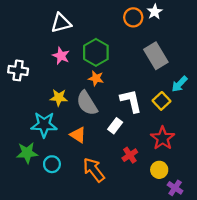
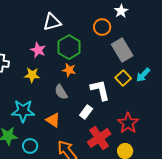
orange circle: (133, 17) -> (102, 27), moved
white triangle: (61, 23) -> (52, 22), moved
yellow star: (59, 98) -> (32, 75), moved
yellow square: (161, 101) -> (123, 78), moved
gray semicircle: (87, 103) -> (61, 92), size x0.7
red cross: (130, 155) -> (99, 138), size x1.6

